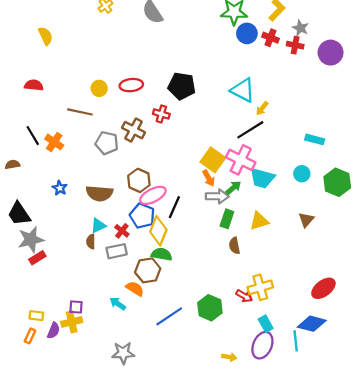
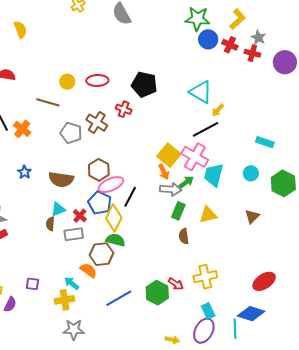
cyan trapezoid: (262, 178) -> (214, 175), turned 85
red arrow: (244, 296) -> (176, 284), moved
yellow cross: (72, 322) -> (65, 300), moved

